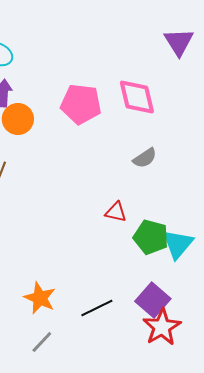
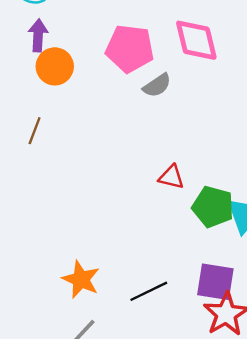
gray semicircle: (145, 158) -> (157, 85), moved
purple square: (153, 300) -> (215, 282), turned -32

